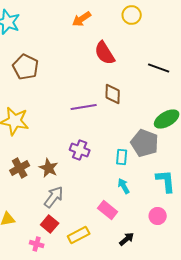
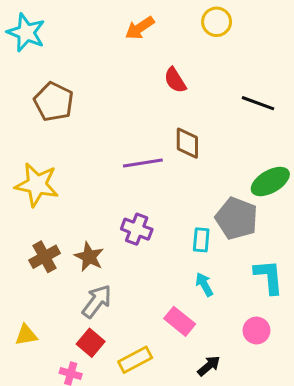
red semicircle: (105, 53) -> (175, 80), size x0.7

